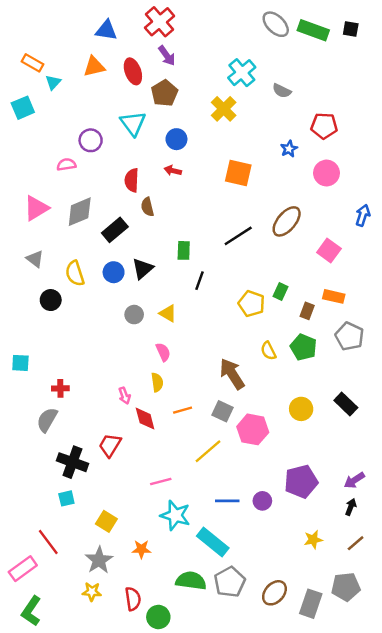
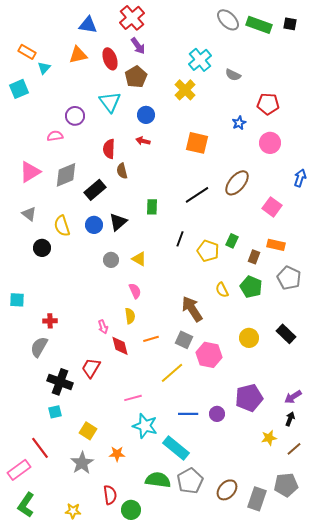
black line: (199, 281) -> (180, 239), moved
yellow star: (313, 540) -> (269, 438), moved
yellow star: (92, 592) -> (73, 511), moved

